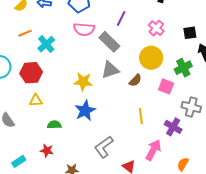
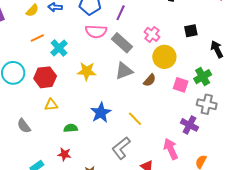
purple line: (121, 19) -> (121, 13), moved
pink cross: (156, 28) -> (152, 34), moved
black square: (190, 33) -> (191, 31), moved
green cross: (183, 68) -> (203, 77), moved
yellow star: (83, 82) -> (87, 71), moved
yellow line: (141, 116) -> (135, 119), moved, turned -35
pink arrow: (153, 150) -> (171, 149), turned -50

